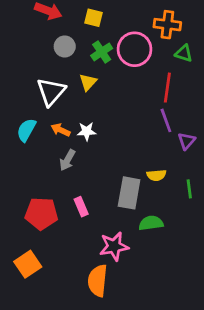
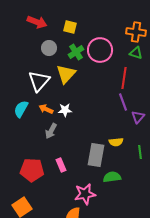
orange cross: (167, 25) -> (136, 32), moved
yellow triangle: (88, 82) -> (66, 74), size x1.5

